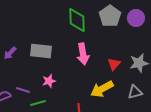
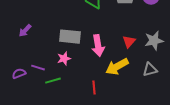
gray rectangle: (41, 51) -> (70, 37), moved
pink arrow: (83, 54) -> (98, 46), moved

